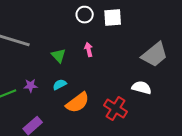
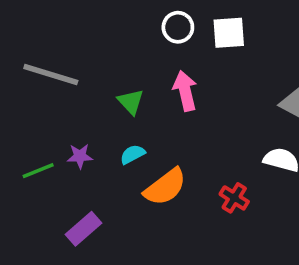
pink arrow: (89, 50) -> (185, 91), size x1.5
red cross: (116, 109) -> (234, 198), size x0.7

